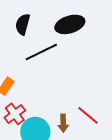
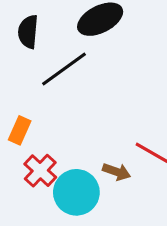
brown arrow: (63, 123) -> (117, 172), turned -60

